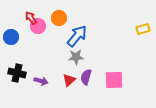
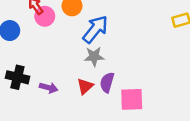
pink square: (114, 80) -> (132, 99), moved

